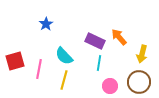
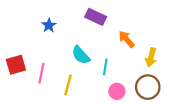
purple rectangle: (95, 41) -> (96, 17), moved
cyan semicircle: (64, 56) -> (81, 55), moved

